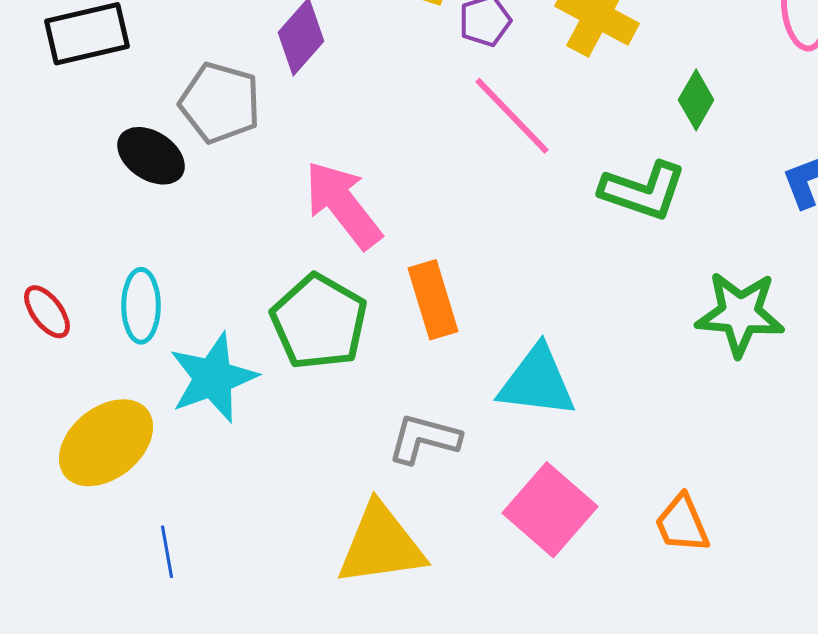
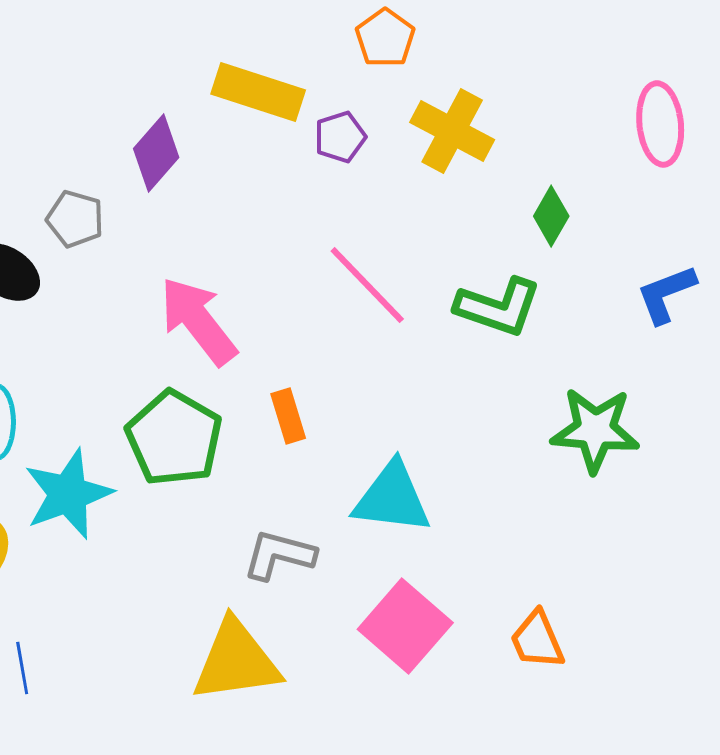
gray pentagon: (220, 103) -> (75, 219), size x0.7
pink line: (512, 116) -> (367, 285), moved
orange rectangle: (433, 300) -> (288, 416), size x0.7

